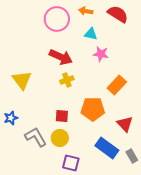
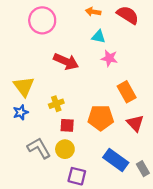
pink circle: (57, 19) -> (42, 20), moved
yellow cross: (67, 80) -> (56, 104), moved
orange rectangle: (117, 85) -> (127, 92), turned -72
blue star: (11, 118) -> (21, 112), moved
red triangle: (125, 124) -> (135, 123), moved

